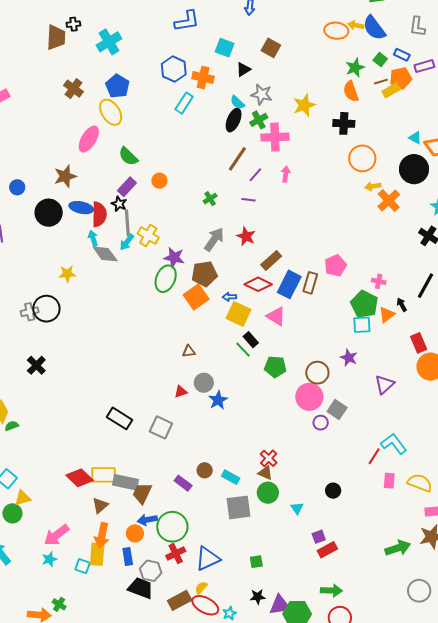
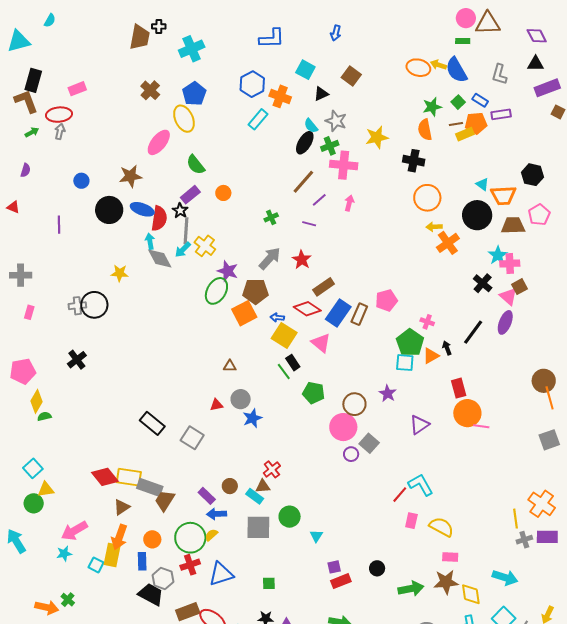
red cross: (269, 458) -> (272, 469), moved
brown triangle: (265, 473) -> (263, 486), moved, turned -35
black circle: (333, 491) -> (377, 568), moved
blue arrow: (147, 520) -> (217, 514), moved
yellow semicircle: (201, 588) -> (211, 535), moved

